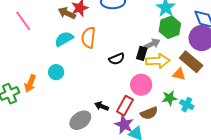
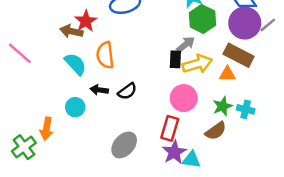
cyan semicircle: (64, 39) -> (75, 64), turned 90
black semicircle: (117, 59) -> (127, 91), moved
black arrow: (102, 106) -> (99, 90), moved
brown semicircle: (149, 113) -> (216, 131), moved
gray ellipse: (80, 120) -> (124, 145), moved
purple star: (124, 125) -> (174, 152), turned 30

